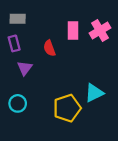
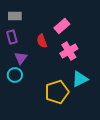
pink rectangle: (73, 31) -> (62, 26), turned 49
pink cross: (100, 31) -> (69, 51), moved
cyan circle: (18, 103) -> (15, 75), moved

